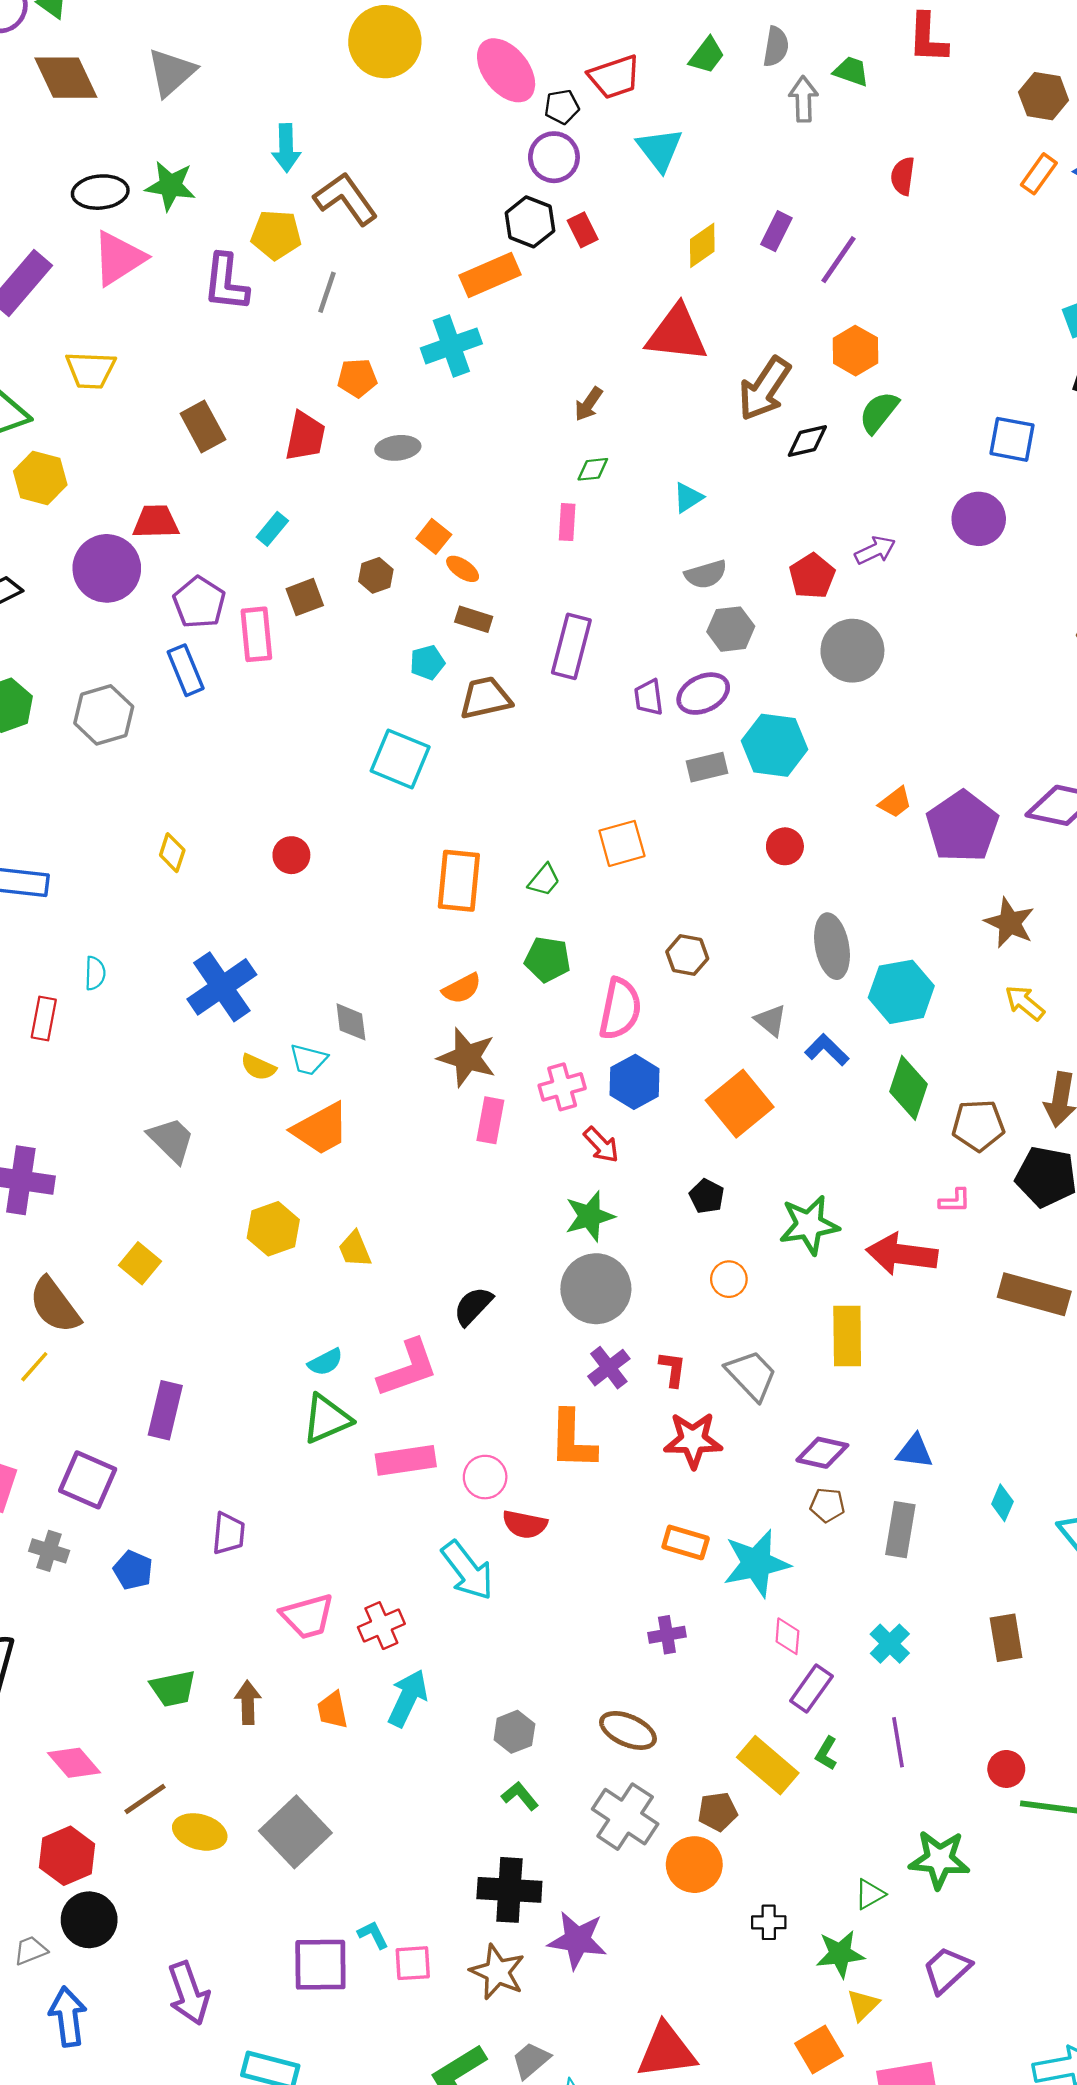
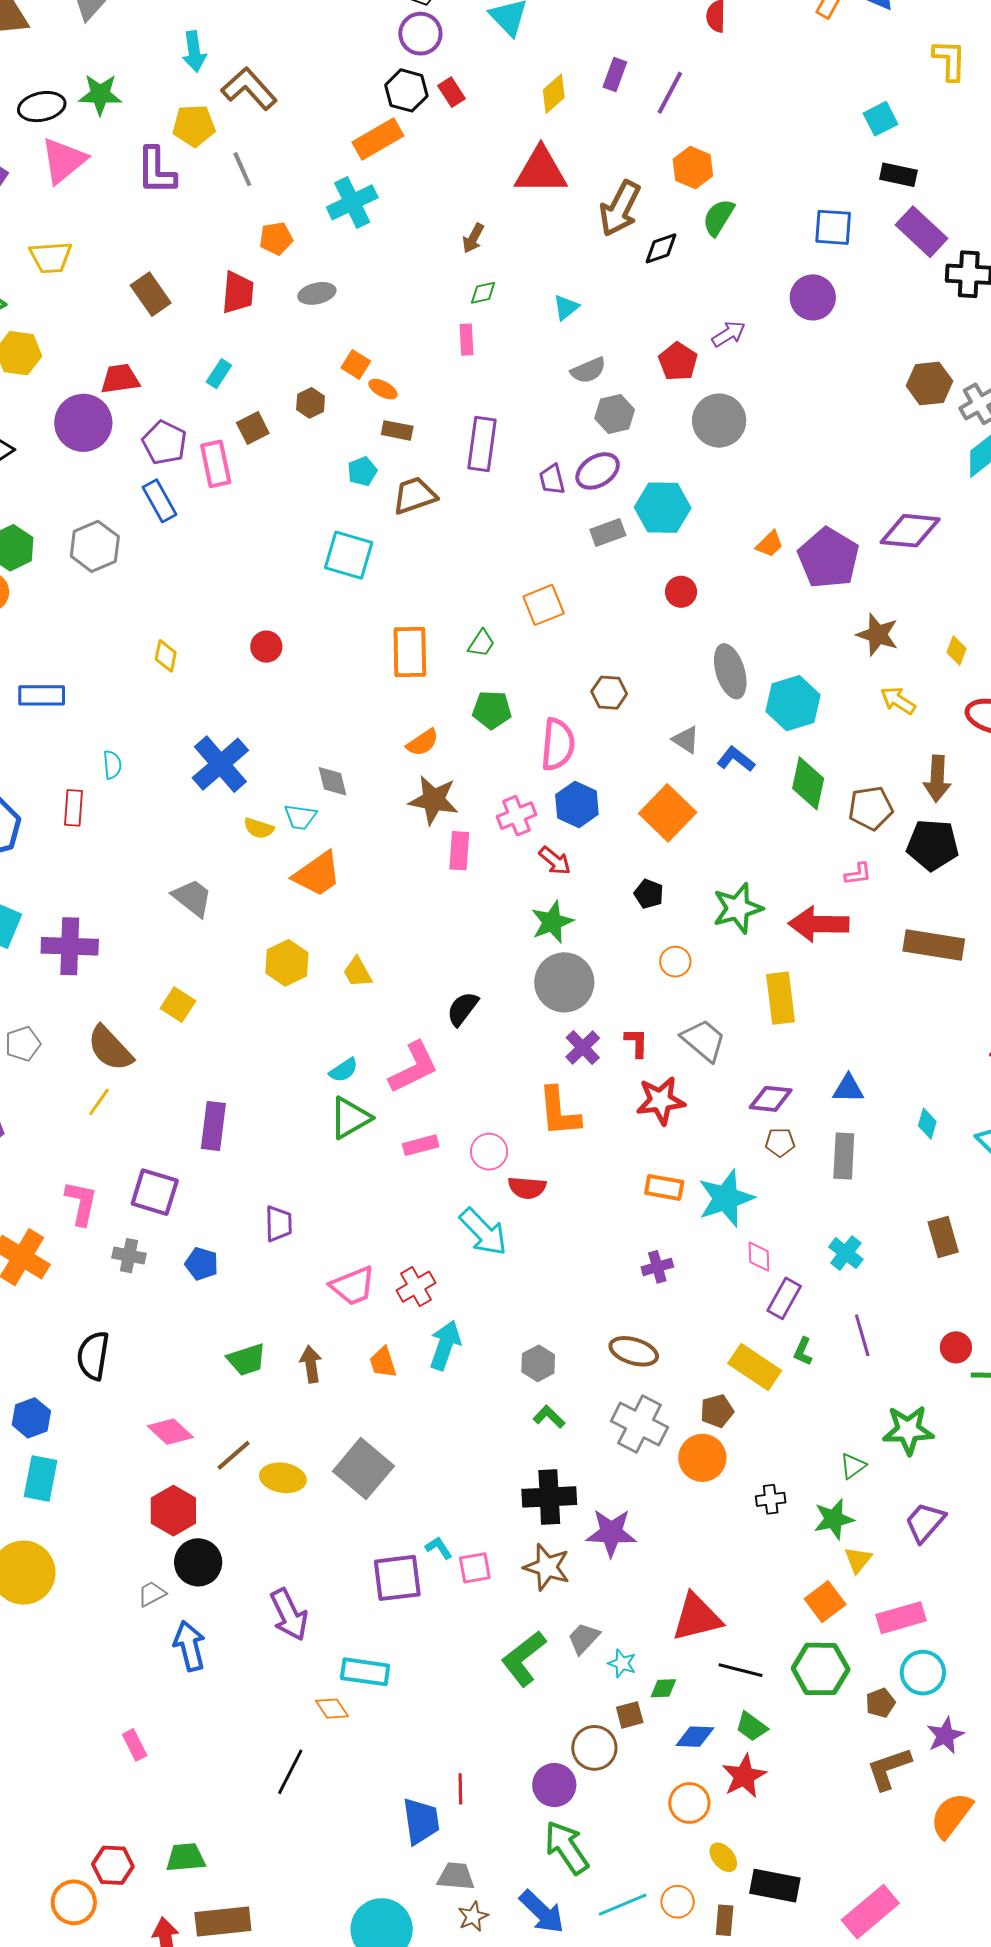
gray line: (327, 292) -> (242, 169), turned -36
pink rectangle: (406, 1460) -> (421, 1145), size x0.7

